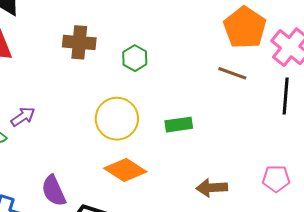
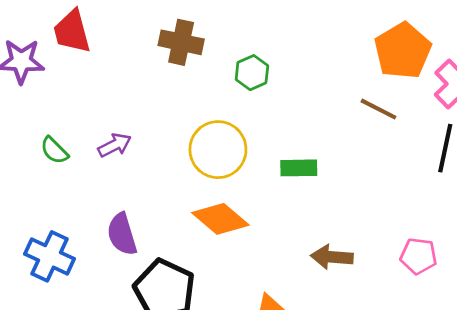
purple arrow: (23, 117) -> (115, 145), moved

